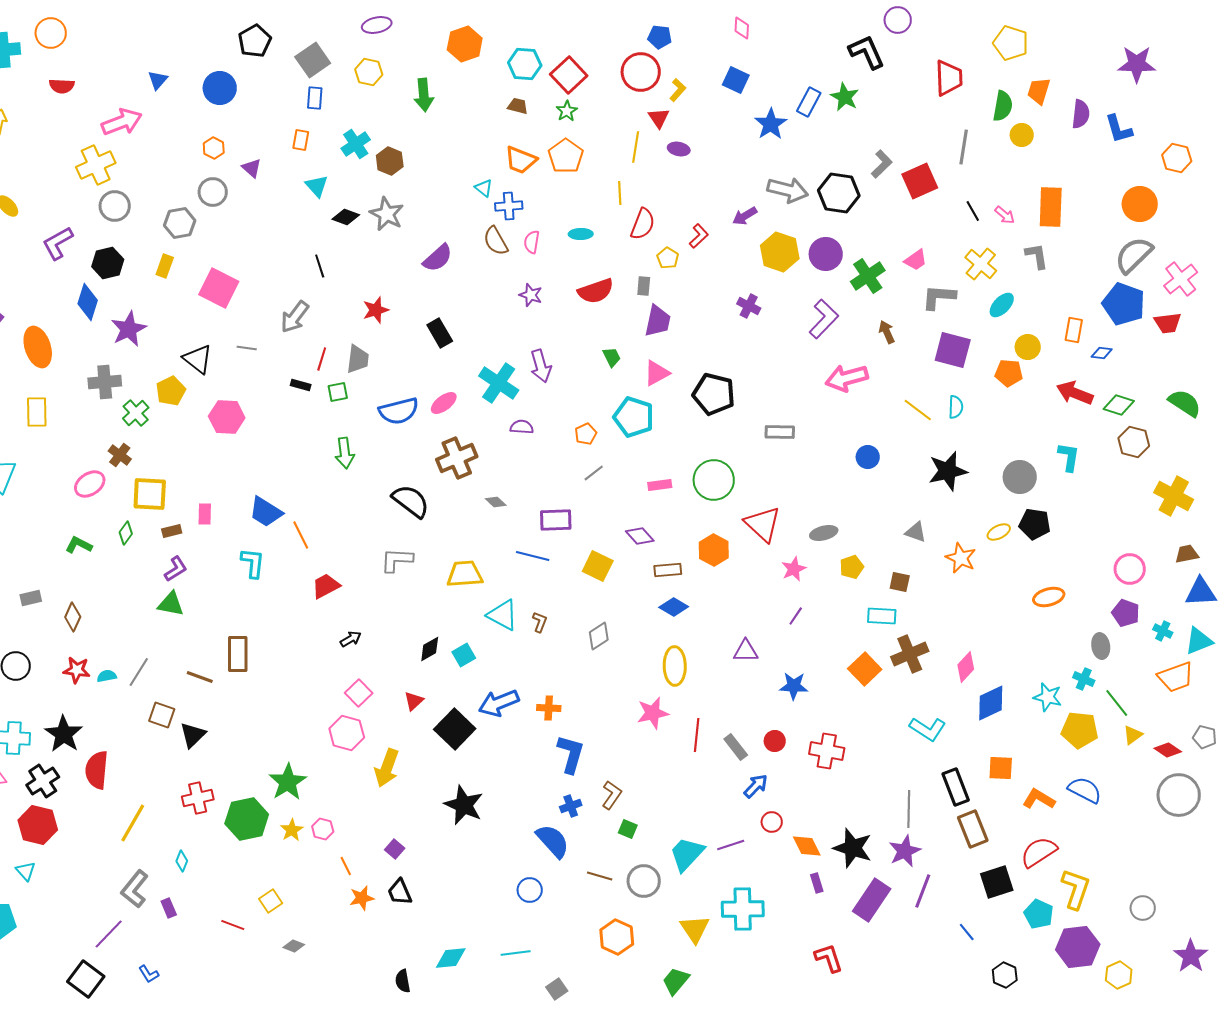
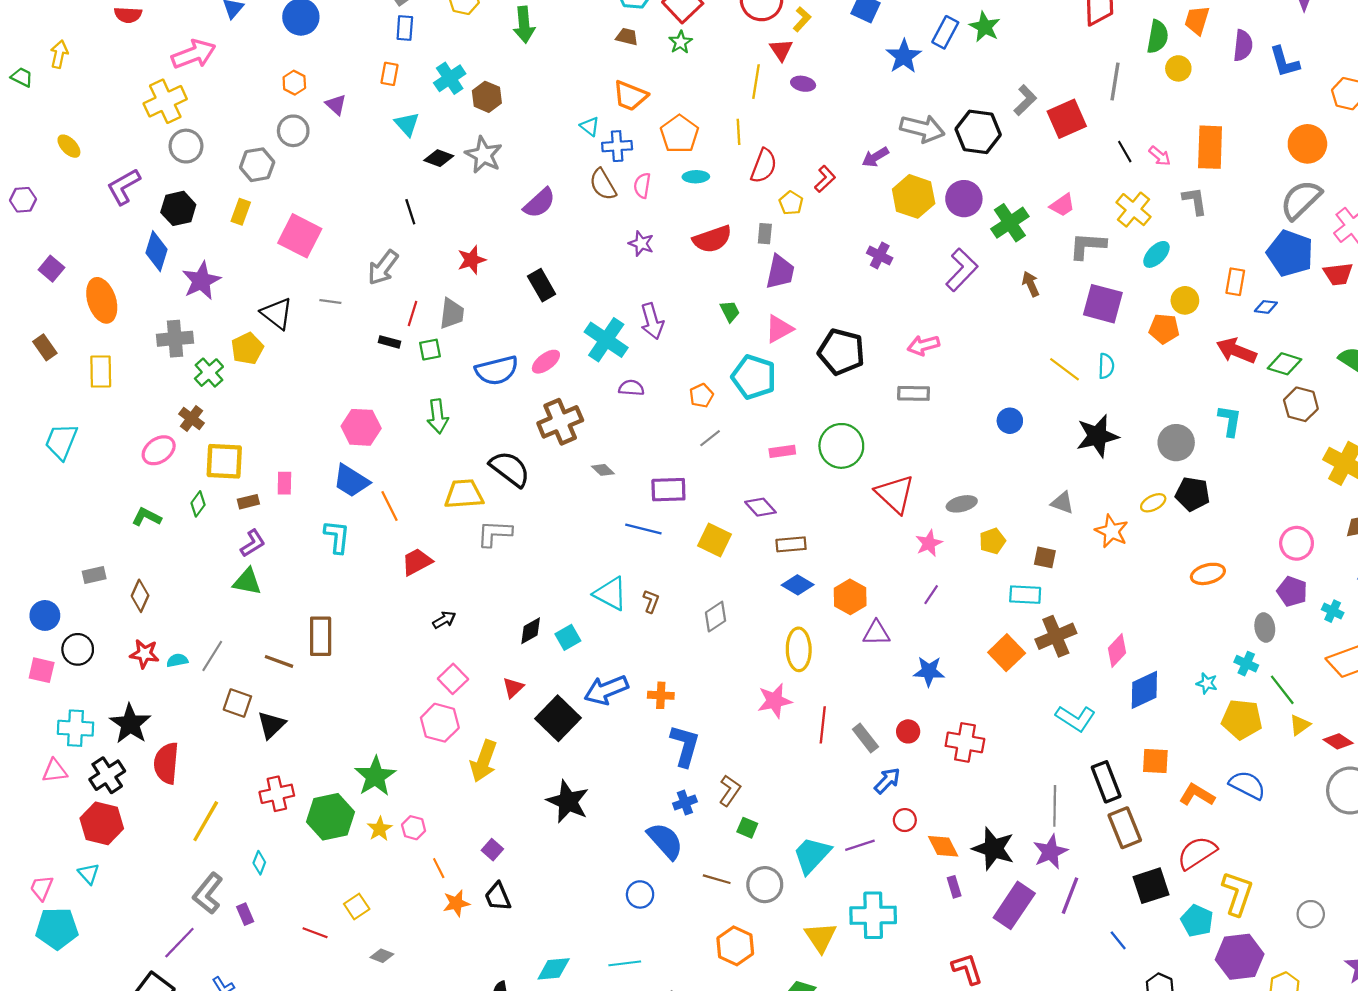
orange pentagon: (566, 156) -> (679, 134), moved
pink arrow: (847, 378) -> (923, 345), moved, size x0.7
pink hexagon: (227, 417) -> (361, 427), moved
orange hexagon: (714, 550) -> (850, 597), moved
yellow trapezoid: (465, 574) -> (464, 494), moved
cyan star: (1048, 697) -> (1207, 683), size x0.7

